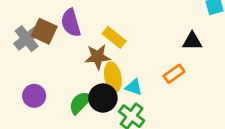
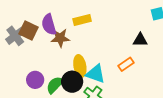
yellow rectangle: (114, 37) -> (82, 20), moved, turned -54
brown star: (98, 57) -> (60, 38), moved
cyan triangle: (134, 87) -> (96, 74), size x1.5
purple circle: (34, 96) -> (35, 80), moved

